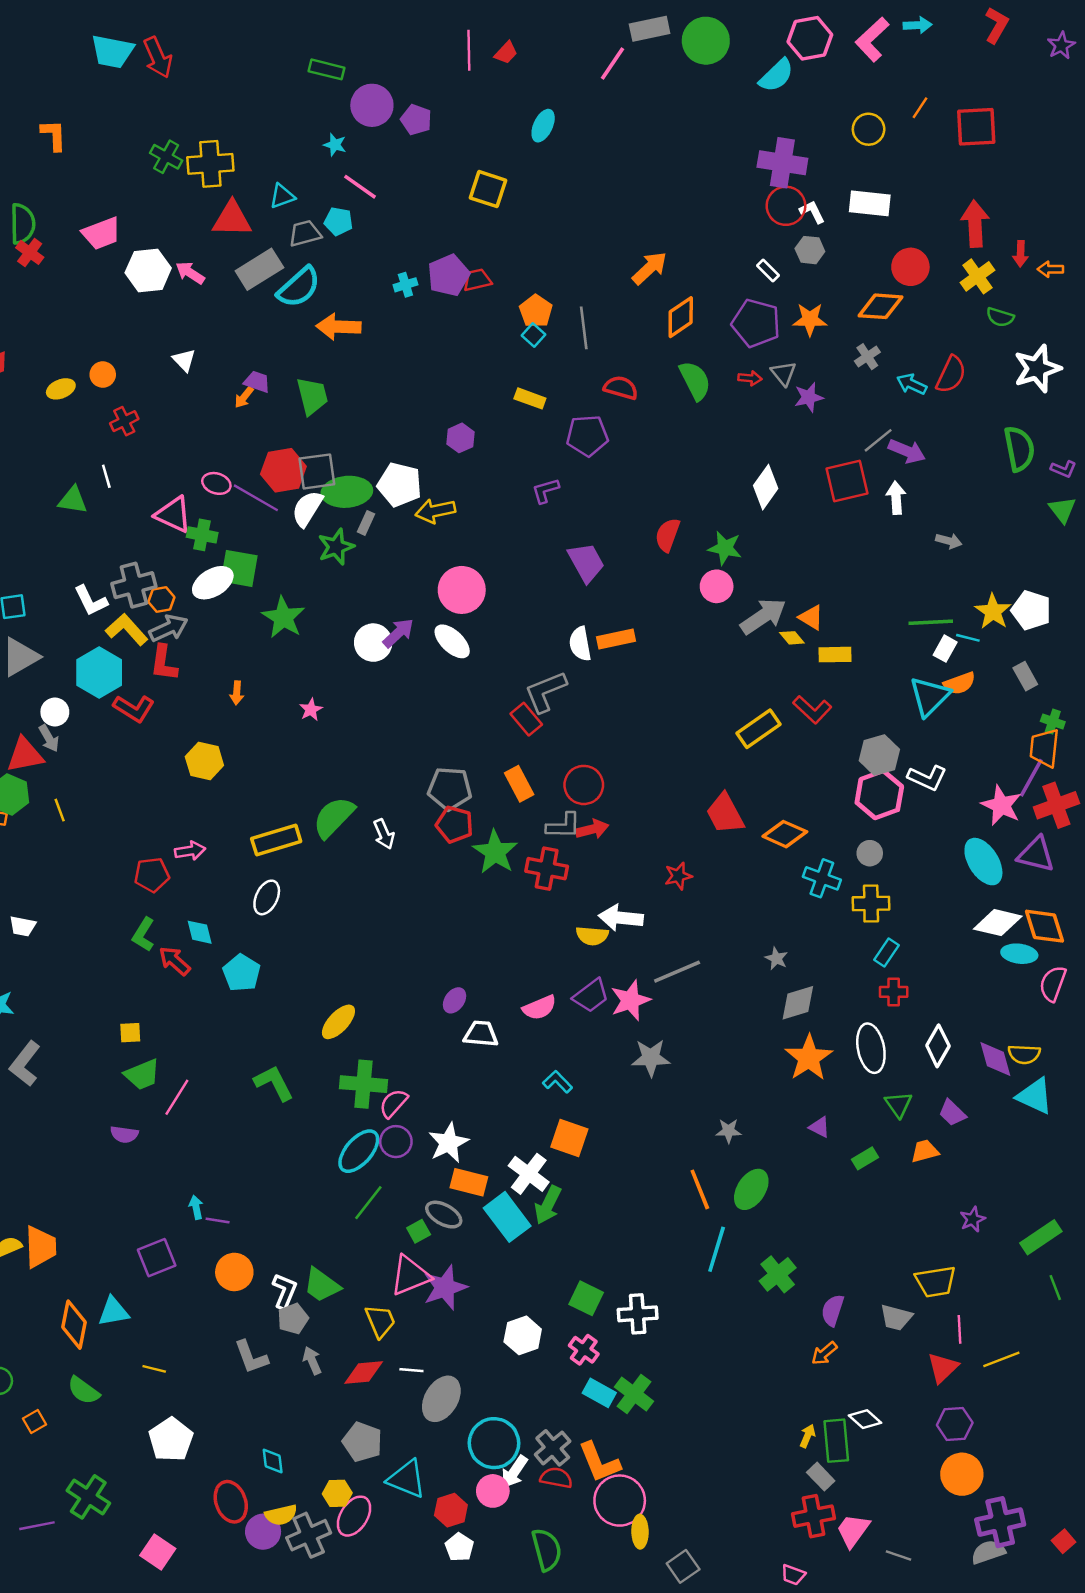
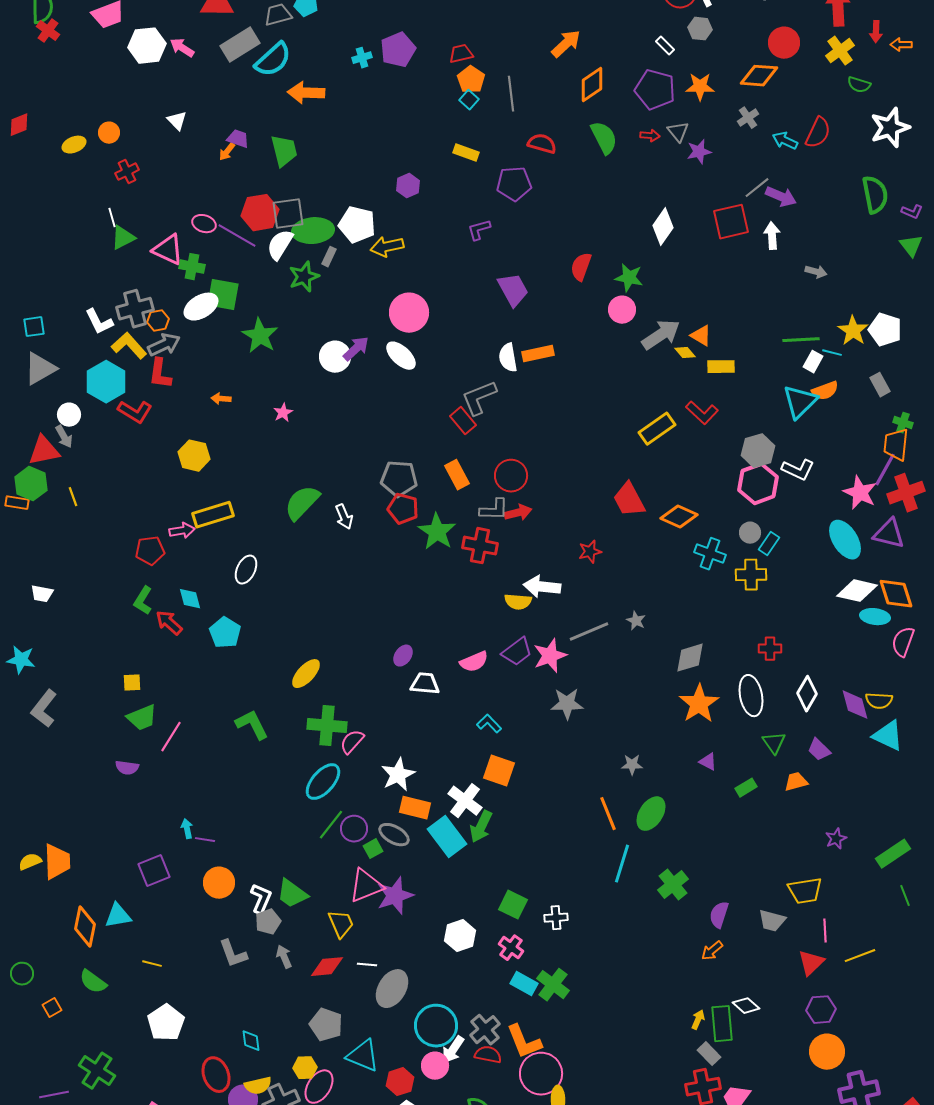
red trapezoid: (477, 280) -> (461, 54), moved
green triangle: (73, 500) -> (123, 238), moved, turned -36
orange arrow: (237, 693) -> (221, 399), turned 90
yellow rectangle: (276, 840) -> (213, 515), moved
cyan rectangle: (886, 952) -> (769, 544), moved
gray star: (776, 958) -> (636, 621), moved
purple circle: (396, 1142) -> (354, 829), moved
white cross: (638, 1314) -> (556, 918), size x0.7

